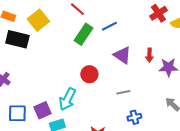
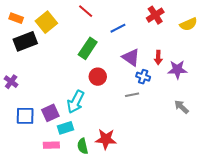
red cross: (158, 13) -> (155, 15), moved
green rectangle: (83, 34) -> (88, 48), moved
black rectangle: (17, 39) -> (25, 41), turned -35
blue cross: (134, 117) -> (143, 77), moved, turned 32

